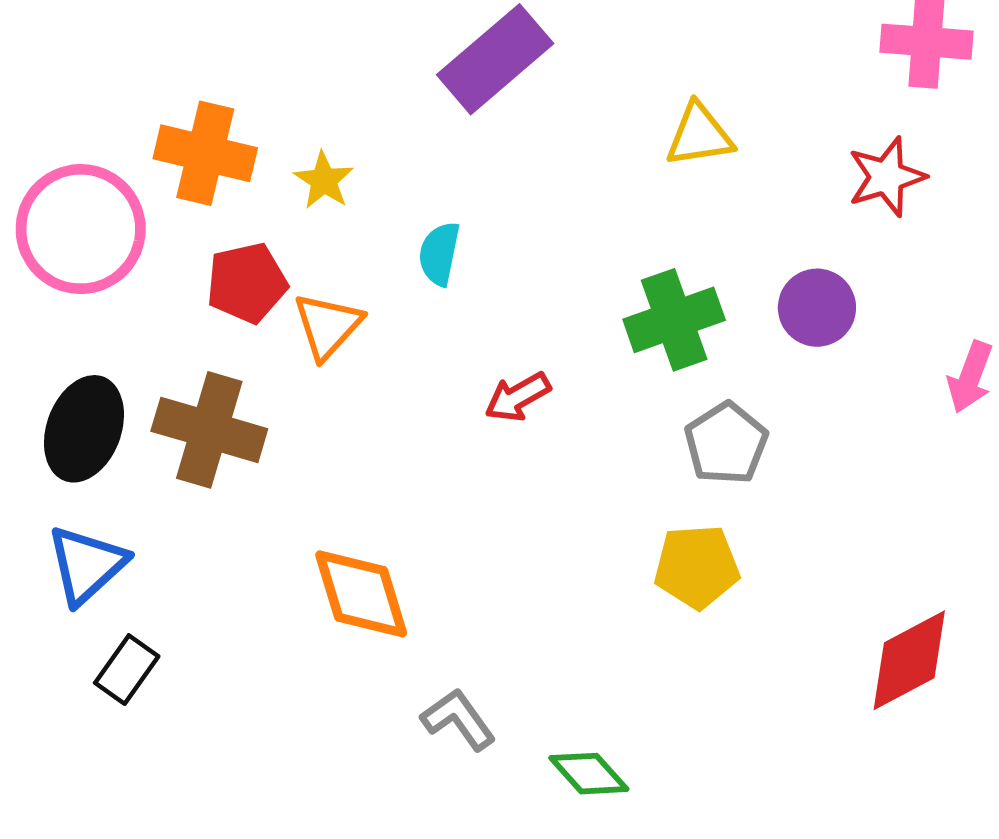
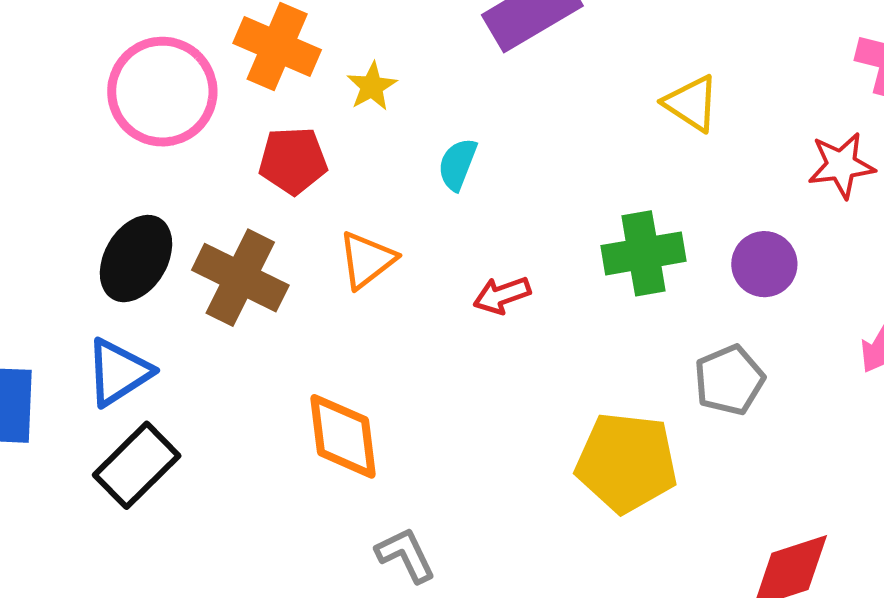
yellow triangle: (699, 135) -> (691, 103), turned 32
orange triangle: (328, 326) -> (367, 260), moved
gray pentagon: (726, 443) -> (729, 380), moved
yellow pentagon: (697, 567) -> (626, 462), size x1.4
black rectangle: (127, 670) -> (137, 465), size x1.5

